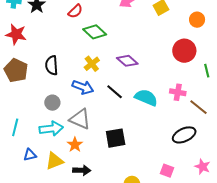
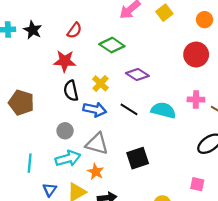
green diamond: (95, 32) -> (112, 45), moved
red star: (16, 34) -> (65, 61), moved
black semicircle: (52, 65) -> (71, 91), moved
blue triangle: (30, 155) -> (50, 190), turned -32

